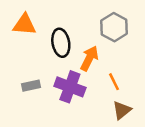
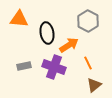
orange arrow: (89, 58) -> (69, 45), turned 30

